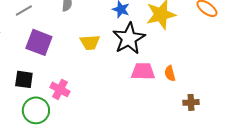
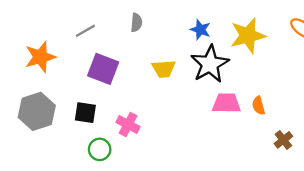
brown cross: (191, 102) -> (283, 140), turned -35
green circle: (36, 110) -> (100, 149), size x0.7

